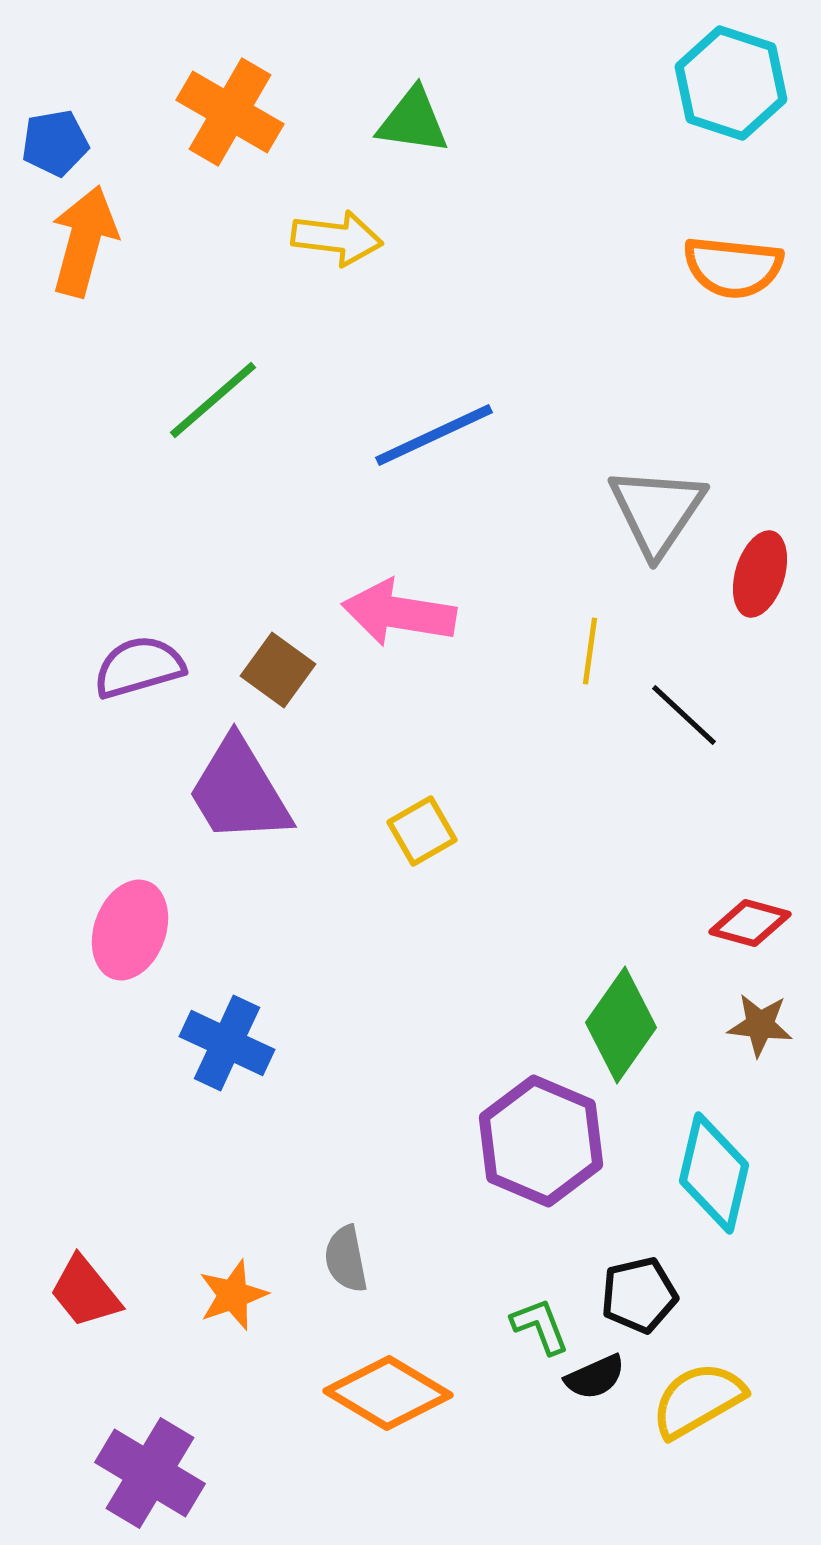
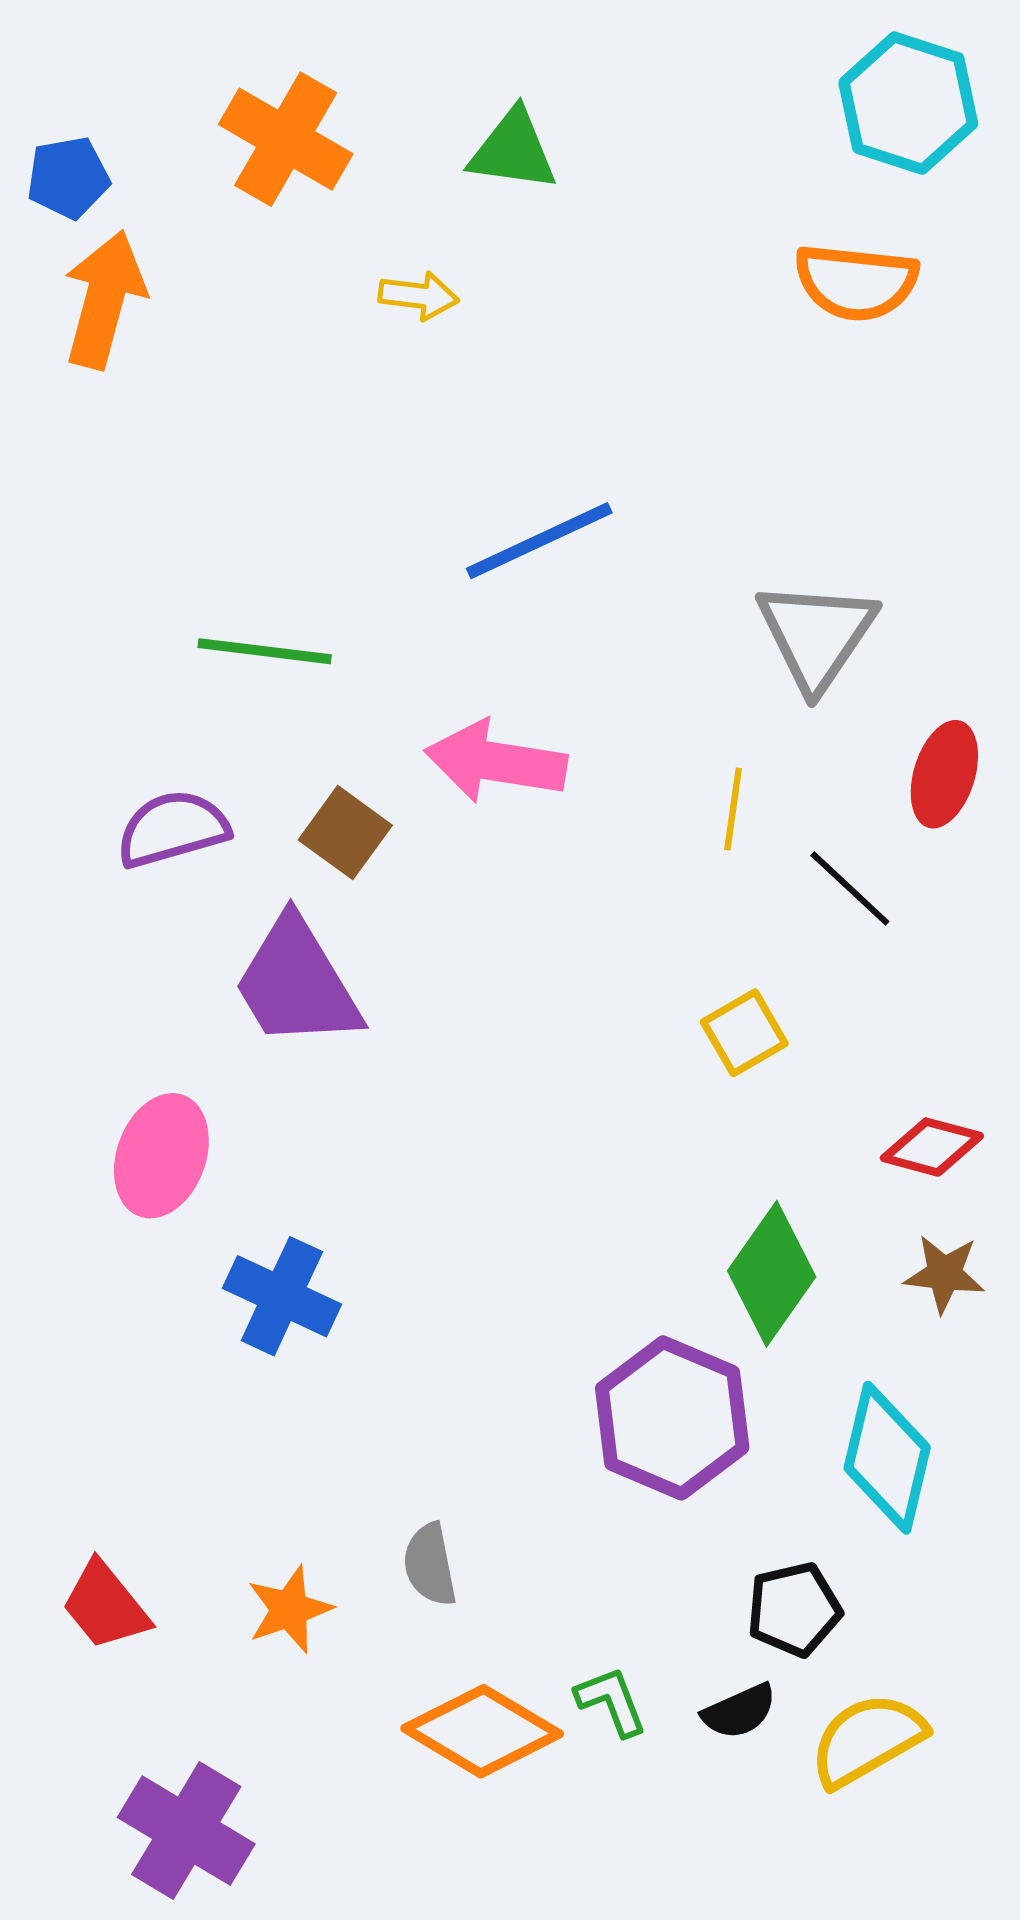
yellow arrow: (337, 238) -> (419, 296), size x0.7
orange semicircle: (733, 267) -> (856, 282), moved
green line: (213, 400) -> (265, 651), moved, turned 48
red ellipse: (760, 574) -> (944, 774), moved
yellow square: (422, 831) -> (744, 1033), moved
green L-shape: (540, 1326) -> (611, 1701), moved

